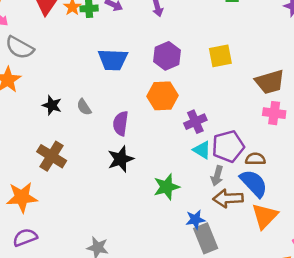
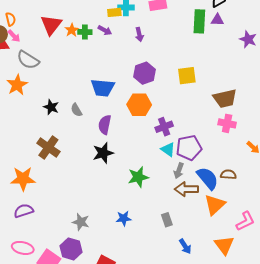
blue trapezoid: (113, 60) -> (103, 88), moved
brown semicircle: (255, 159) -> (228, 175), moved
blue star: (195, 220) -> (124, 218), moved
gray rectangle: (206, 238) -> (167, 220), size x0.6

